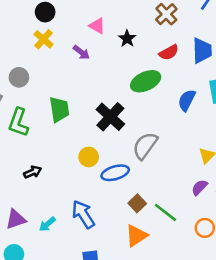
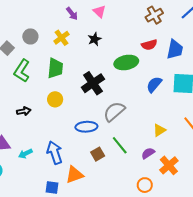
yellow cross: (44, 39) -> (61, 38), moved
black star: (127, 39) -> (94, 39), moved
purple arrow: (81, 52) -> (72, 14), moved
yellow circle: (89, 157) -> (55, 99), moved
green line: (165, 212) -> (120, 145), moved
orange triangle: (136, 236) -> (74, 175), moved

